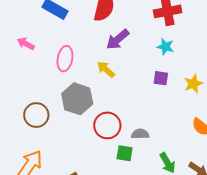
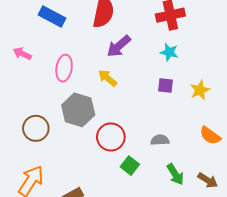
gray semicircle: (140, 134) -> (160, 140), moved
green square: (125, 153) -> (130, 166), turned 30

